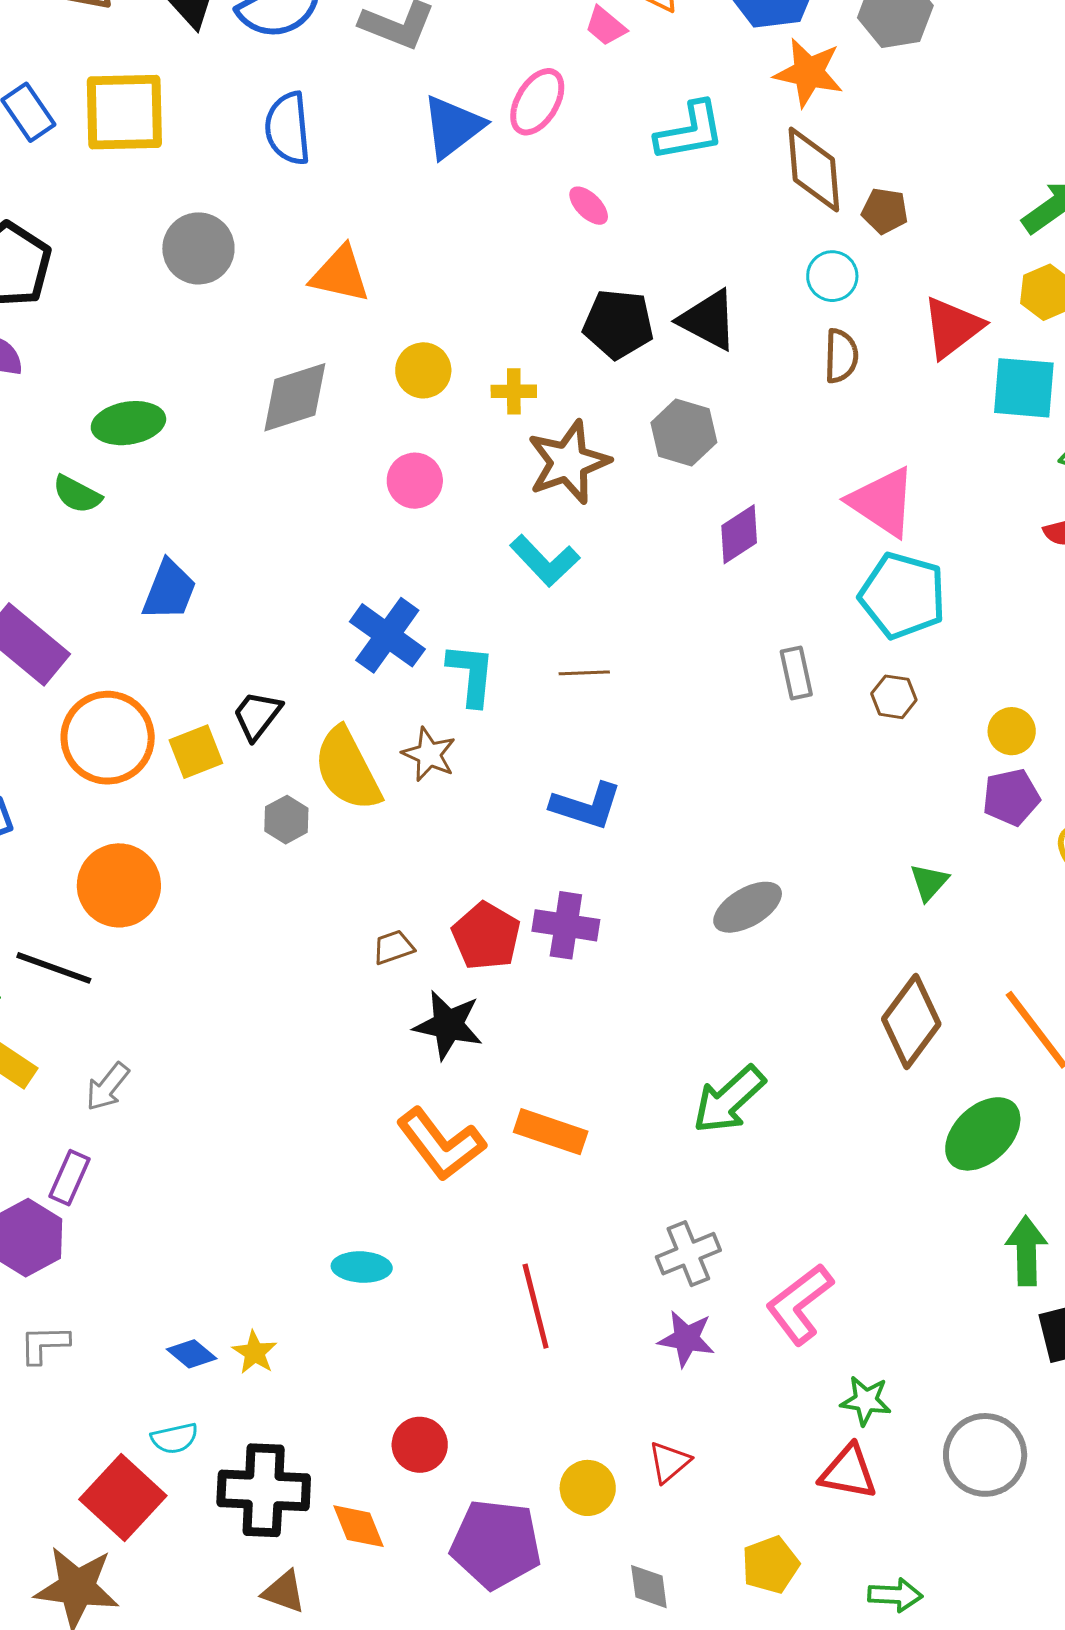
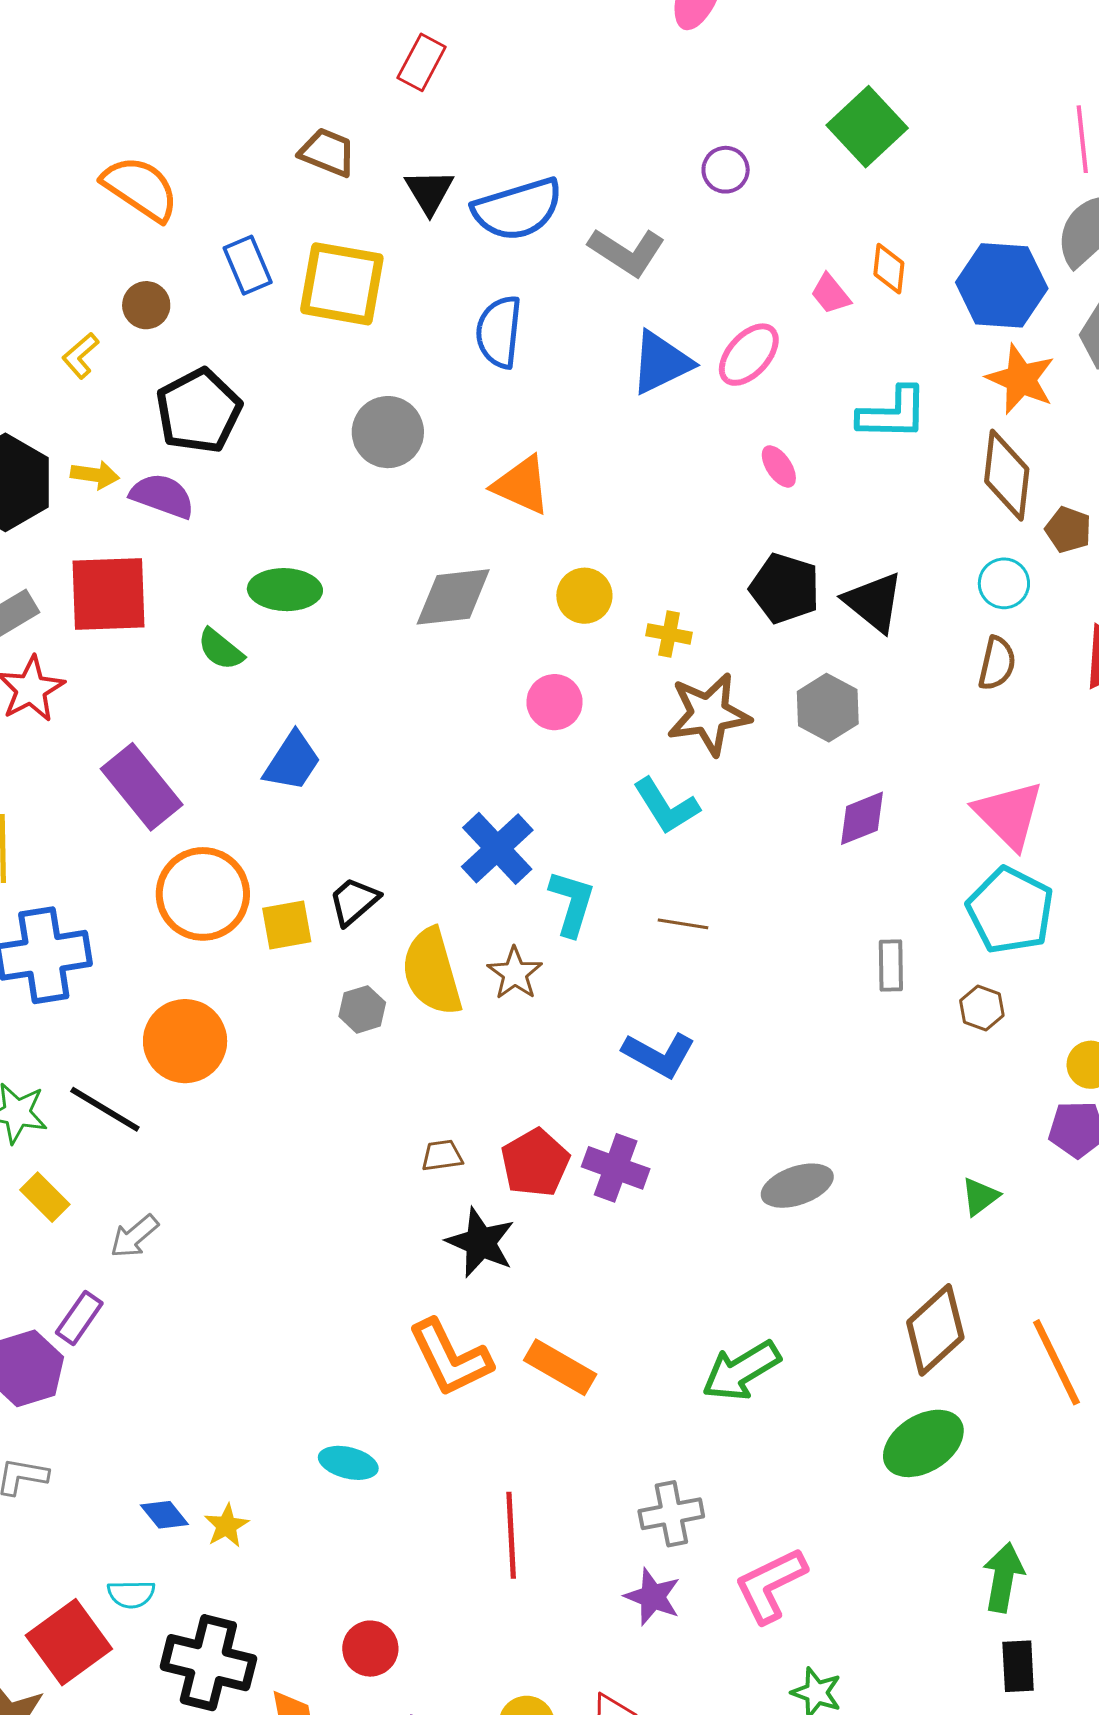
green ellipse: (983, 1134) -> (923, 1443), moved

